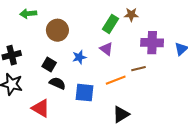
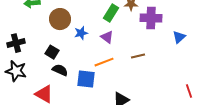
purple cross: (152, 43) -> (151, 18), moved
blue star: (79, 57) -> (81, 33), moved
orange line: (116, 80) -> (104, 62), moved

